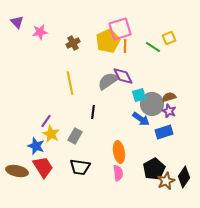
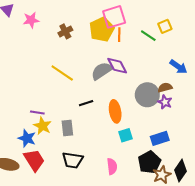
yellow line: (70, 83) -> (62, 73), turned -45
cyan square: (139, 95) -> (125, 135), moved
black line: (93, 112) -> (86, 103), turned 64
blue arrow: (141, 119) -> (178, 67), moved
purple line: (46, 121) -> (37, 112), turned 64
blue rectangle: (164, 132) -> (160, 138), moved
gray rectangle: (75, 136) -> (67, 128), turned -35
orange ellipse: (119, 152) -> (115, 111), moved

